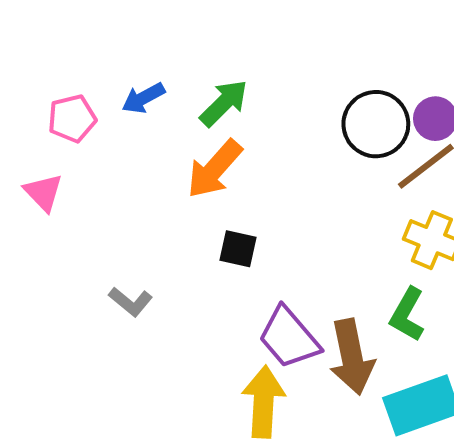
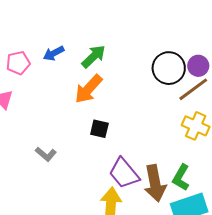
green L-shape: (407, 314) -> (181, 177), moved

